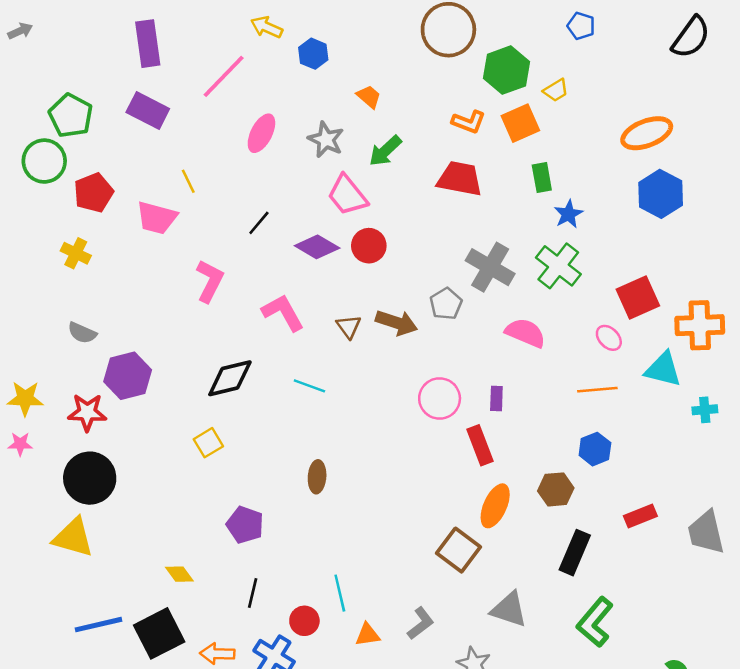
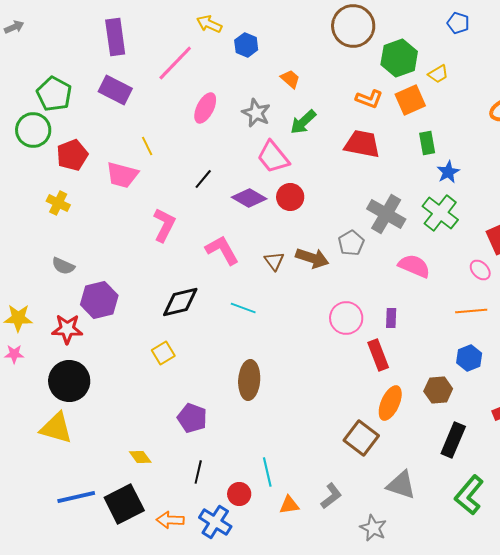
brown ellipse: (317, 477) -> (249, 380), size x1.5

